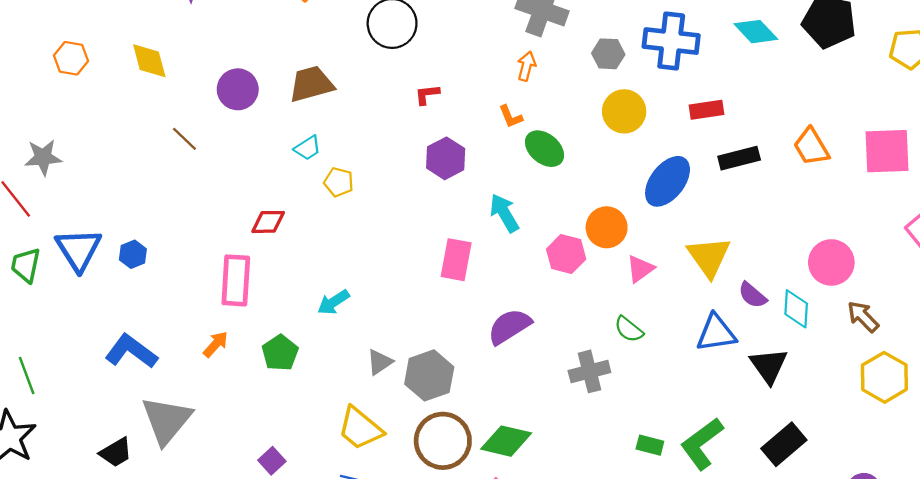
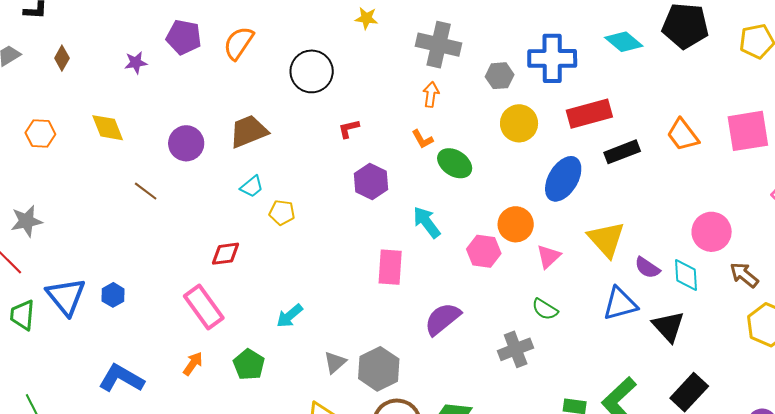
red rectangle: (707, 110) -> (589, 114), size x1.5
pink rectangle: (236, 280) -> (204, 307), turned -33

